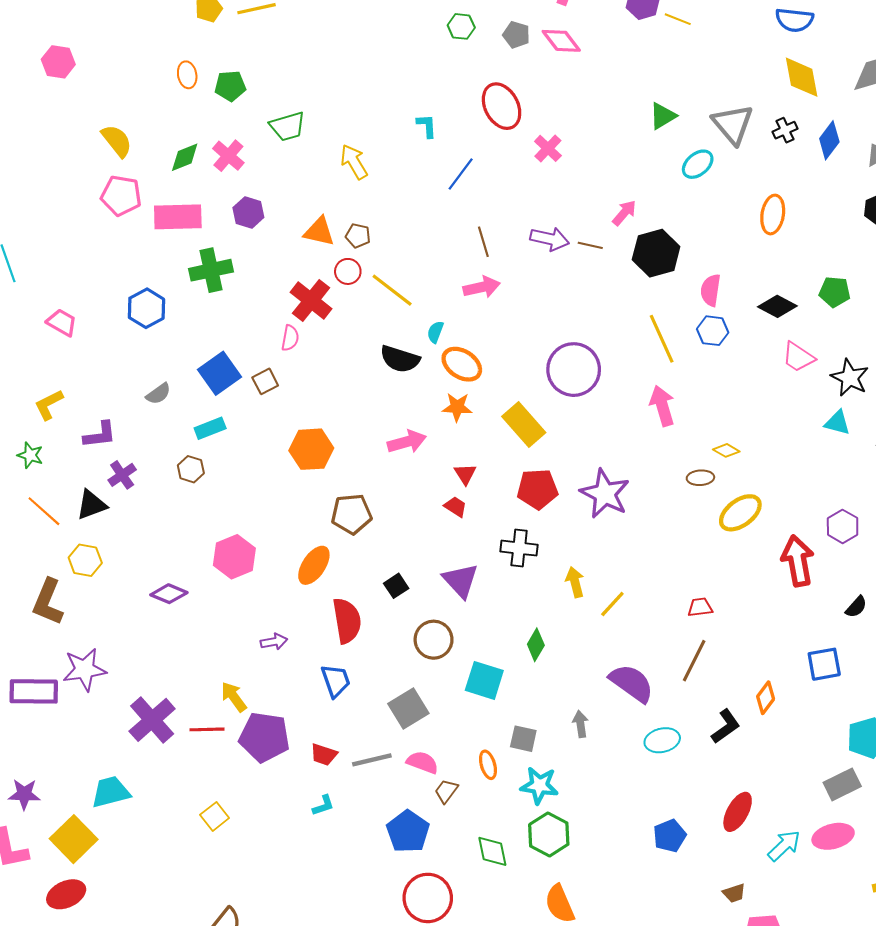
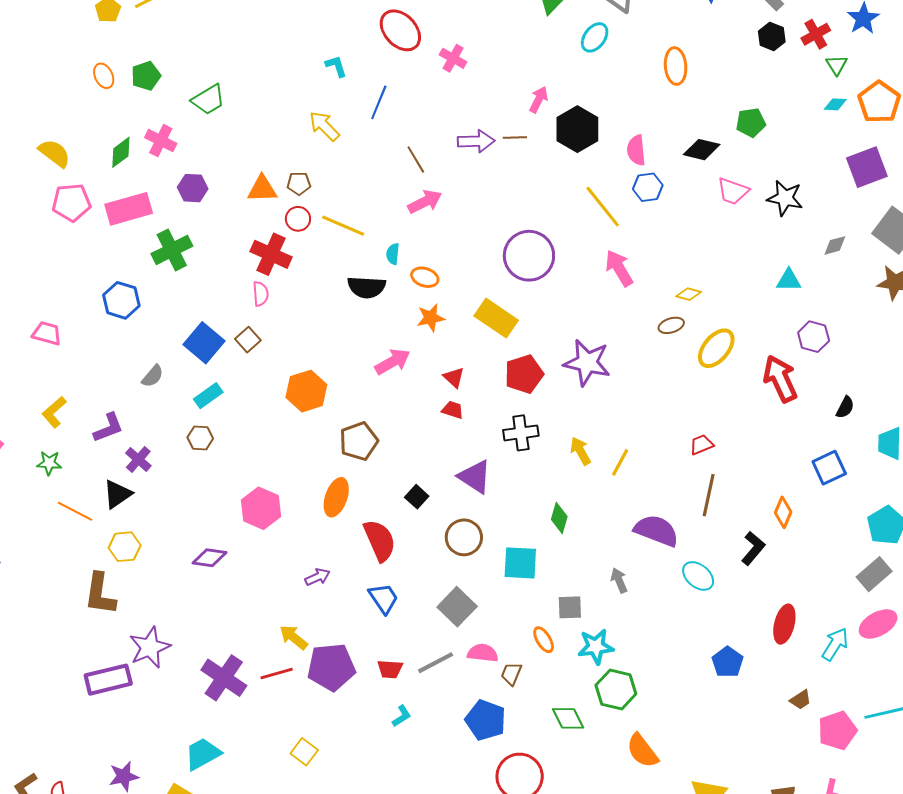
yellow arrow: (354, 162) -> (324, 126), moved
orange ellipse: (462, 364) -> (425, 277), size x0.7
cyan triangle: (837, 423) -> (789, 280), moved
cyan ellipse: (662, 740) -> (698, 576), turned 68

